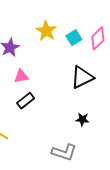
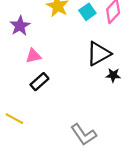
black star: (82, 119) -> (113, 75), moved
gray L-shape: (64, 152) -> (84, 135), turned 40

